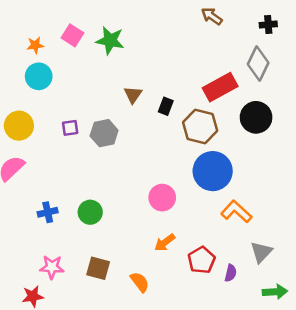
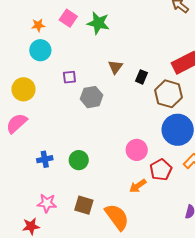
purple square: (70, 128) -> (69, 77), moved
red pentagon: (202, 260) -> (161, 170), moved
orange semicircle: (140, 282) -> (117, 217), size x1.6

